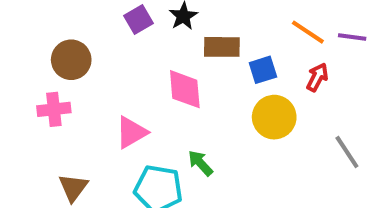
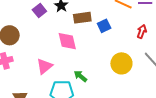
red arrow: (317, 77) -> (142, 31), moved
yellow circle: (274, 117) -> (121, 63), moved

